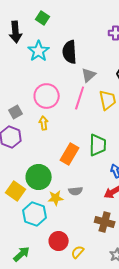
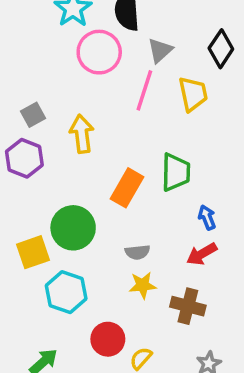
pink circle: (47, 96) -> (99, 52), moved
yellow arrow: (44, 123) -> (82, 134), size x1.5
yellow square: (16, 191) -> (33, 252), turned 36
yellow star: (56, 198) -> (143, 285), moved

